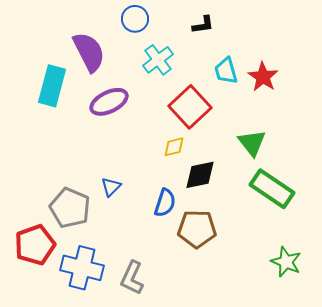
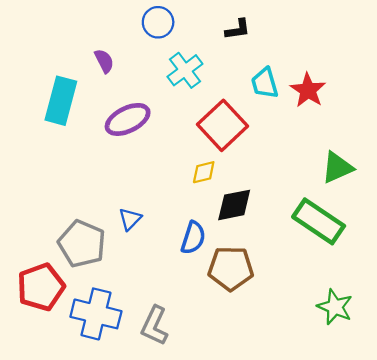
purple semicircle: (89, 52) -> (104, 61), size x0.5
green triangle: (252, 143) -> (337, 168), moved, turned 44

